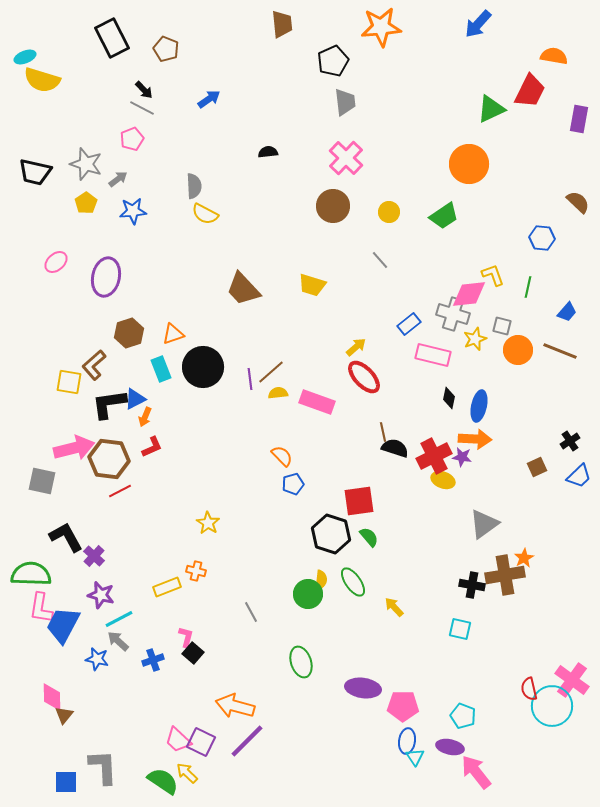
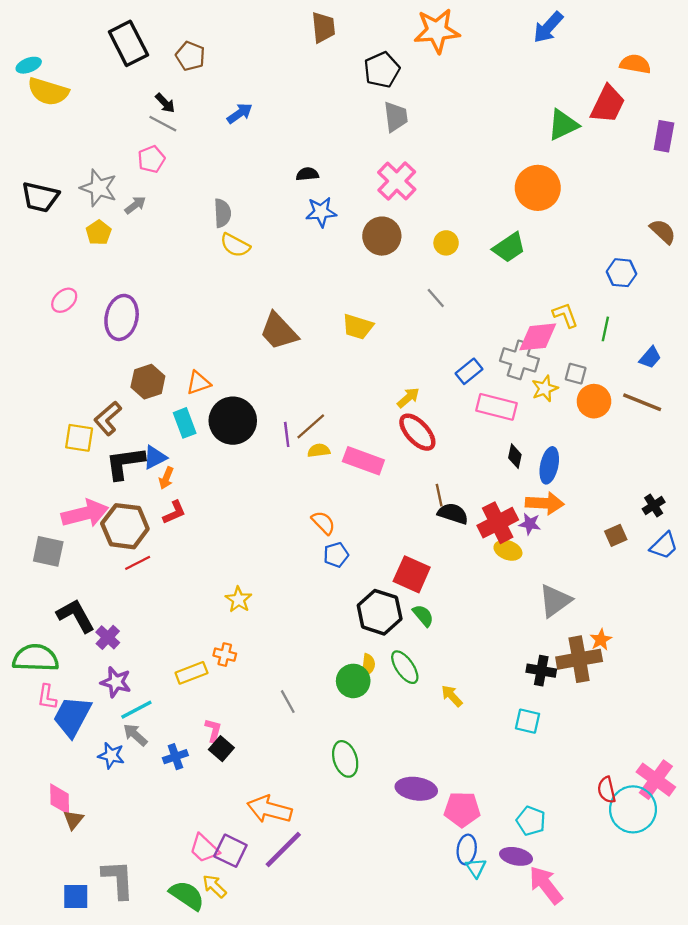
blue star: (133, 211) -> (321, 212), moved
red square: (359, 501) -> (412, 574), turned 32
pink L-shape: (41, 608) -> (47, 697), size x0.7

